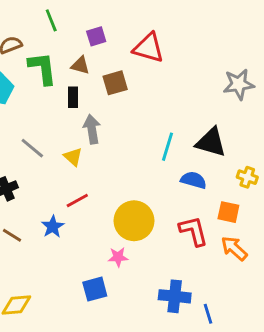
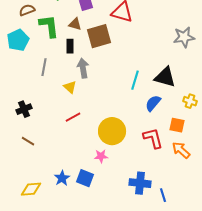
brown square: (115, 83) -> (99, 36), size x1.4
gray line: (32, 148) -> (44, 67), moved, turned 60
blue semicircle: (194, 180) -> (153, 103), turned -66
blue star: (53, 227) -> (62, 178), moved
blue square: (95, 289) -> (85, 178), turned 36

